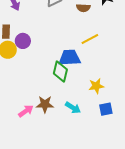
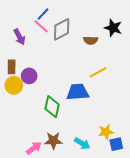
green diamond: (60, 71) -> (52, 107), moved
yellow star: (96, 86) -> (106, 132), moved

